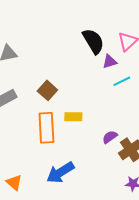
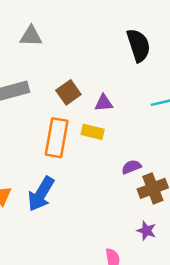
purple triangle: (110, 62) -> (104, 103), moved
blue arrow: (60, 172) -> (41, 194), moved, turned -40

